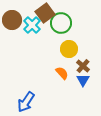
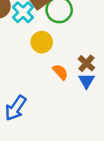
yellow circle: (69, 49) -> (42, 42), moved

